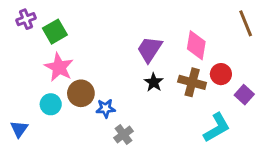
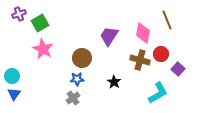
brown line: (246, 23) -> (167, 20), moved
black star: (154, 82) -> (114, 82), moved
brown circle: (81, 93) -> (82, 58), moved
cyan circle: (51, 104) -> (12, 76), moved
gray cross: (123, 134) -> (73, 98), moved

